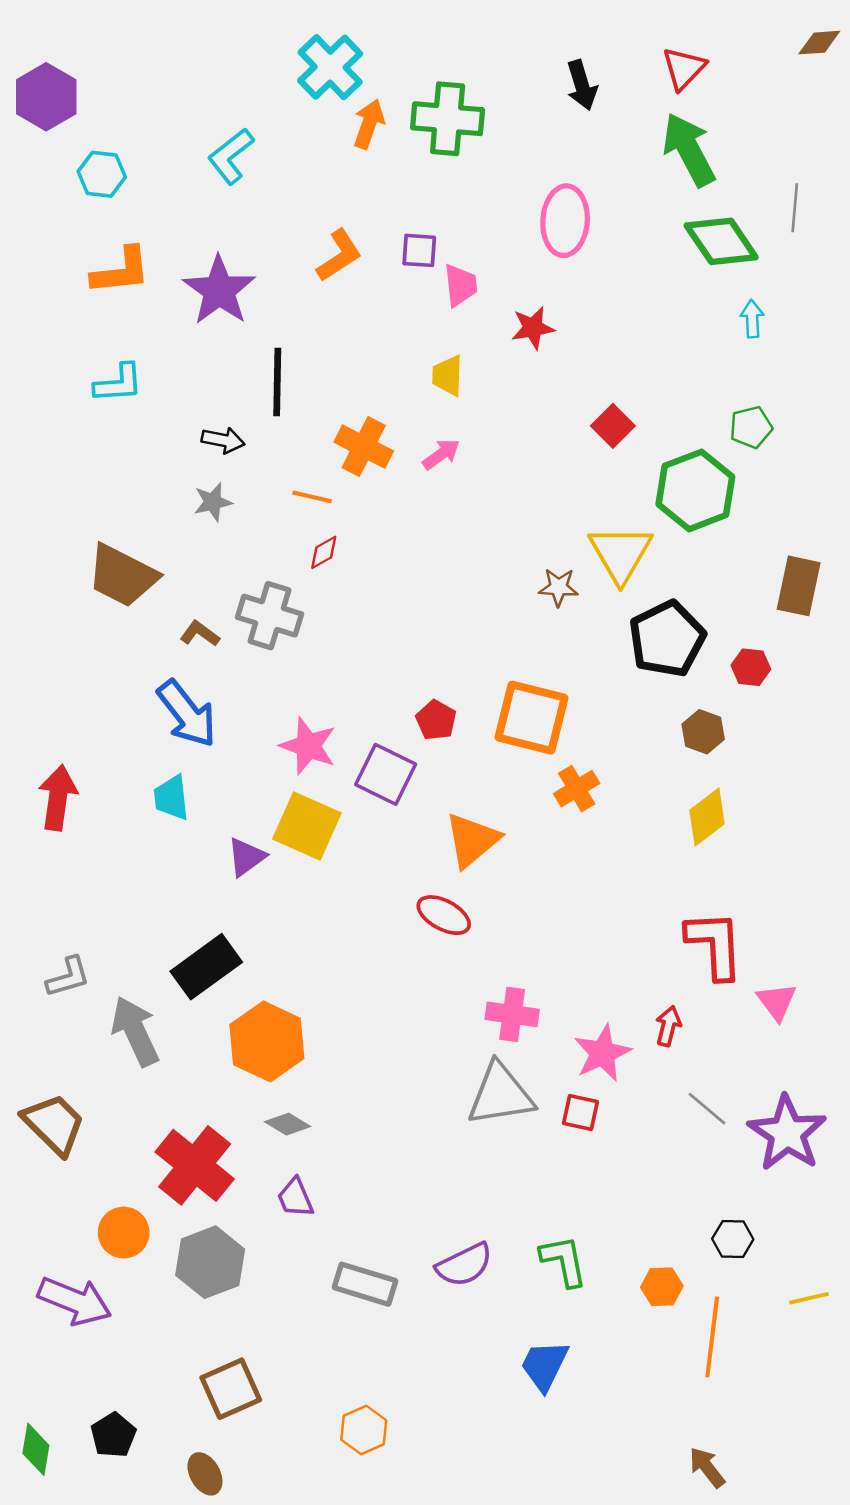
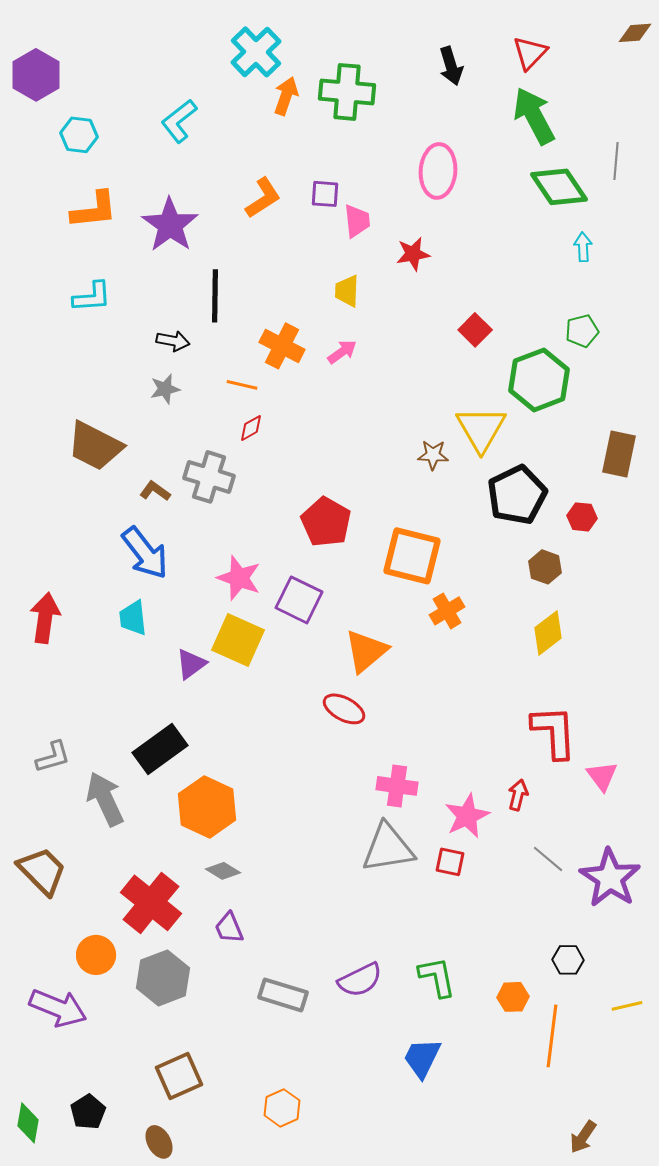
red pentagon: (436, 720) -> (326, 522), moved, size x1.6
brown arrow: (707, 1467) -> (583, 1137), moved, turned -108

